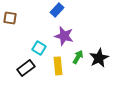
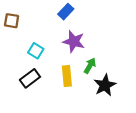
cyan square: (39, 48) -> (36, 51), moved
black star: (99, 58) -> (105, 85), moved

